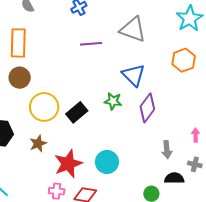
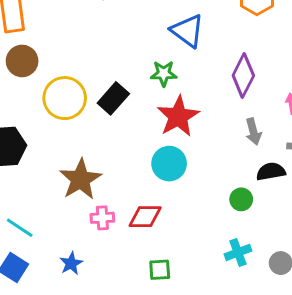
purple diamond: (147, 108) -> (243, 75), moved
brown star: (38, 143) -> (80, 179), moved, size x1.6
red star: (68, 164) -> (178, 116), moved

